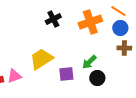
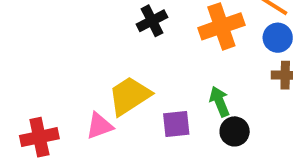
green arrow: (89, 62) -> (220, 101), turned 112
pink triangle: (14, 76) -> (99, 126), moved

